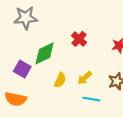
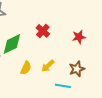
cyan line: (91, 99) -> (63, 86), moved

